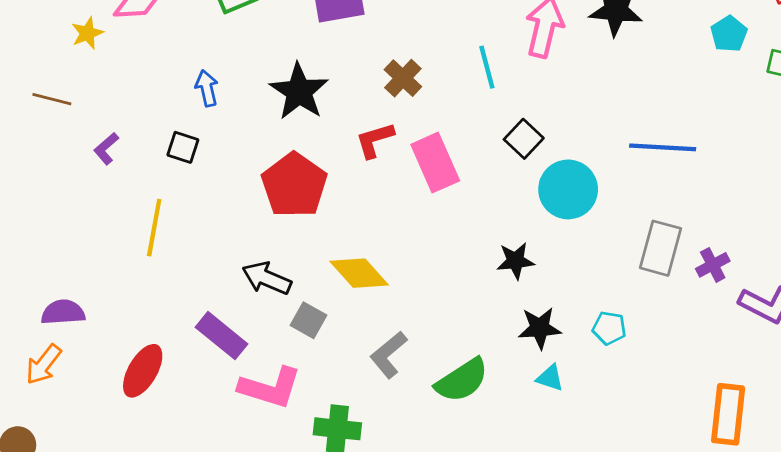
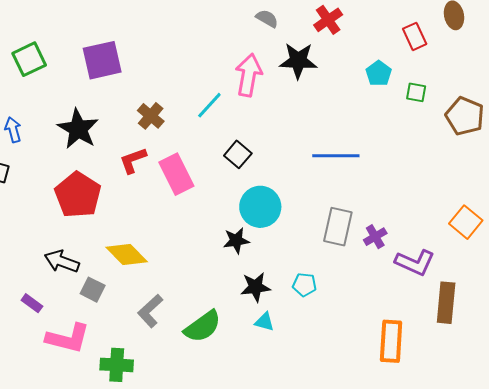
cyan line: (487, 67) -> (209, 105), turned 60
cyan circle: (568, 189) -> (260, 207), moved
purple rectangle: (222, 336) -> (32, 303), size x0.6

